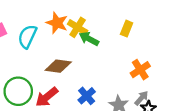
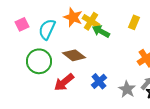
brown diamond: (58, 66) -> (74, 55), turned 30
green circle: (18, 91) -> (39, 61), moved

